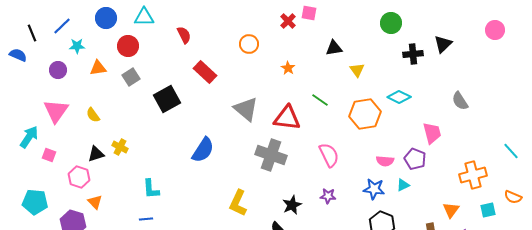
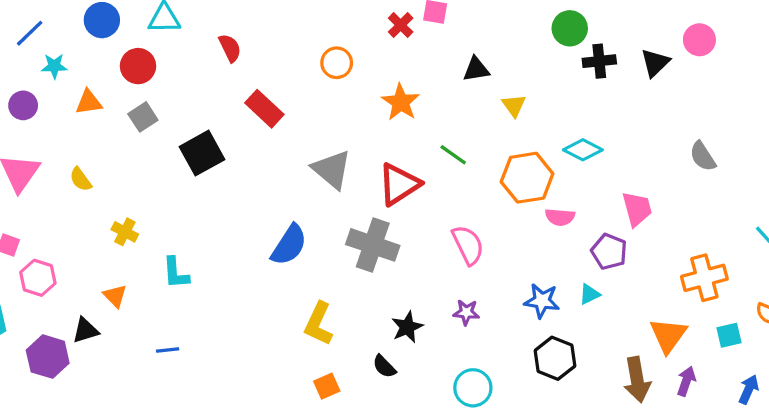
pink circle: (495, 30) -> (699, 40), moved
black cross: (413, 54) -> (599, 61), moved
orange star: (288, 68) -> (401, 102), size x1.6
gray semicircle: (460, 101) -> (703, 156), moved
red triangle: (287, 118) -> (399, 184), turned -40
blue semicircle: (203, 150) -> (289, 245), moved
black triangle: (96, 154) -> (85, 330), moved
pink semicircle: (385, 161) -> (560, 217), moved
pink hexagon: (79, 177) -> (38, 278), moved
cyan L-shape: (151, 189) -> (176, 273), moved
orange triangle: (95, 202) -> (115, 296), moved
orange triangle: (451, 210) -> (668, 335), size x1.4

